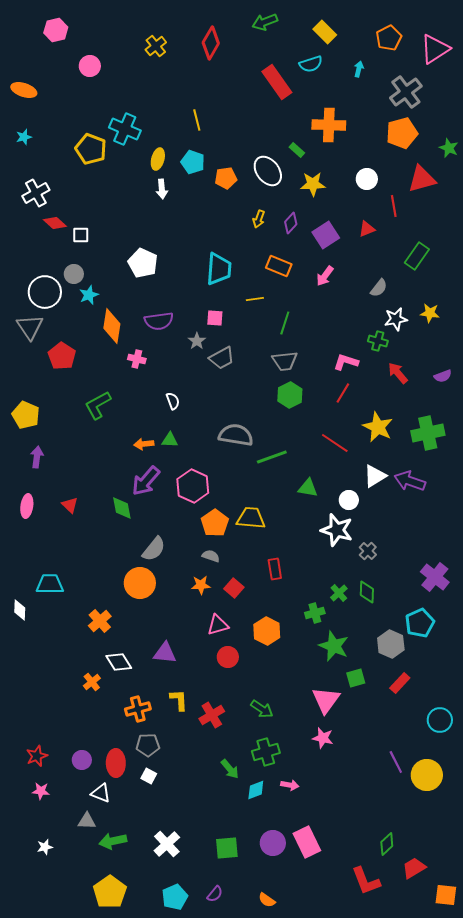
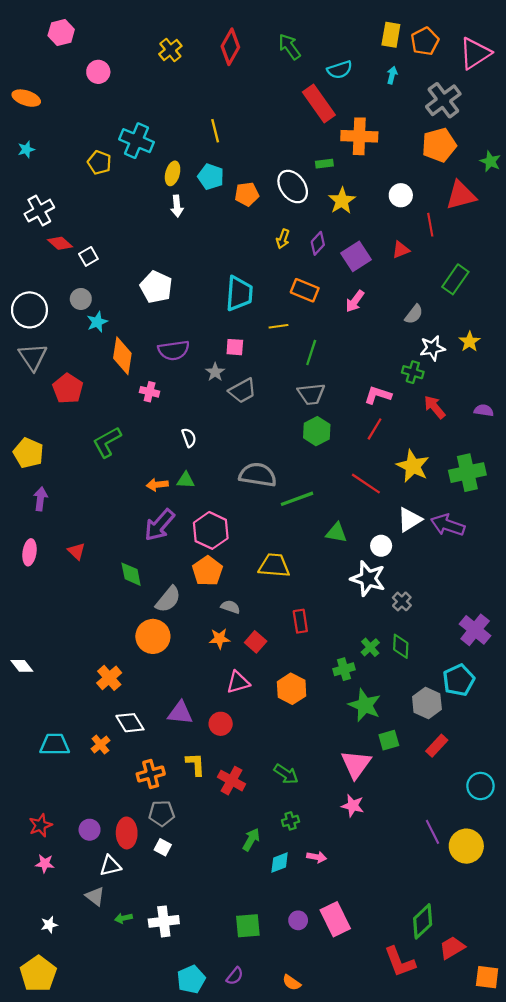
green arrow: (265, 22) -> (289, 47), moved, turned 75
yellow rectangle: (325, 32) -> (391, 35), moved, turned 55
red rectangle: (277, 82) -> (319, 104), moved
yellow pentagon: (91, 149) -> (99, 162), size x0.7
green rectangle: (297, 150) -> (324, 164), turned -49
yellow star: (313, 184) -> (342, 201), turned -30
white square: (81, 235) -> (88, 256), turned -30
white circle: (45, 292) -> (29, 310), moved
yellow star: (430, 313) -> (470, 342), turned 30
purple semicircle: (443, 376) -> (484, 410), turned -150
green diamond: (122, 508) -> (131, 574), moved
orange pentagon: (215, 523) -> (207, 571), moved
cyan trapezoid: (50, 584) -> (55, 745), moved
white diamond: (20, 610) -> (22, 666), turned -40
red circle: (228, 657) -> (221, 724), moved
red cross: (212, 715) -> (232, 781), turned -30
green cross: (266, 752) -> (290, 821), size x0.6
green arrow: (230, 769) -> (251, 840), turned -110
white triangle: (101, 793) -> (110, 866), turned -35
gray triangle: (87, 821) -> (95, 896), turned 36
green arrow: (113, 841) -> (123, 918), size x0.6
purple circle: (273, 843) -> (298, 920), size x0.7
white cross: (167, 844) -> (164, 921), moved, turned 36
green diamond: (387, 844) -> (423, 921), size x1.4
yellow pentagon: (110, 892) -> (38, 974), moved

